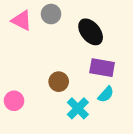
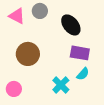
brown circle: (59, 82) -> (28, 54), moved, size x1.5
pink circle: (14, 101) -> (14, 89), moved

